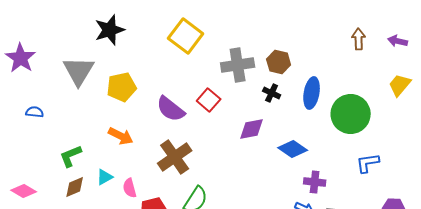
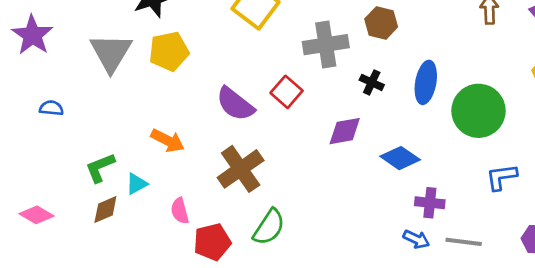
brown hexagon: (279, 62) -> (381, 23), moved
yellow pentagon: (122, 87) -> (169, 51), moved
cyan triangle: (105, 177) -> (137, 184), moved

